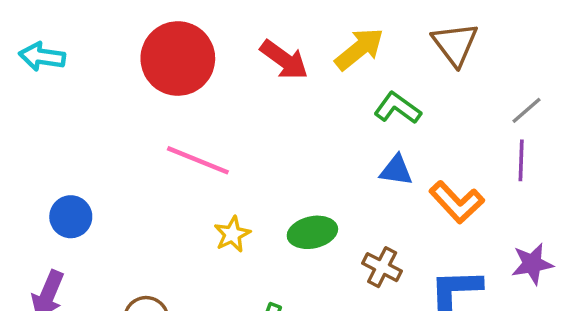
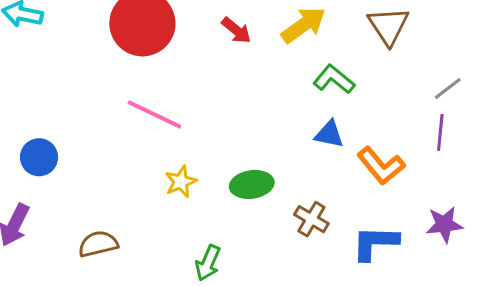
red arrow: (284, 60) -> (236, 30), size x0.7

